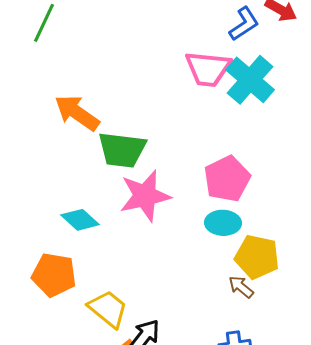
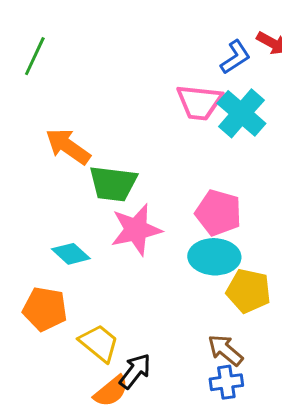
pink pentagon: (227, 179) -> (218, 213), turned -30
cyan ellipse: (223, 223) -> (214, 257), size x1.4
brown arrow: (241, 287) -> (225, 350), moved, size x1.4

